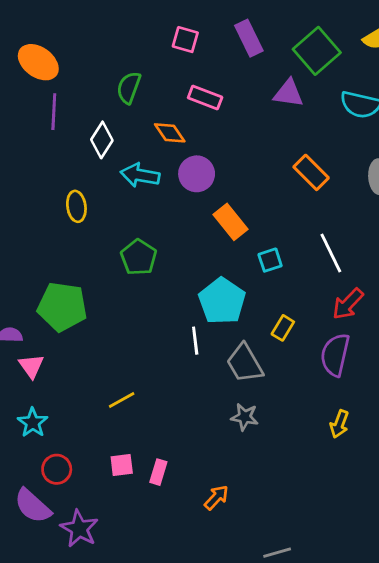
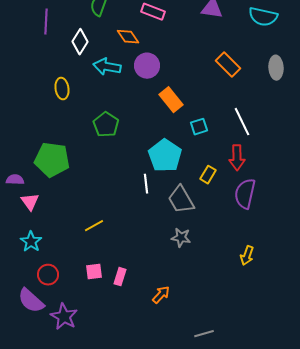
red arrow: (348, 304) -> (237, 158), moved, turned -45
yellow arrow: (339, 424) -> (247, 256), moved

